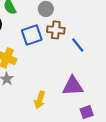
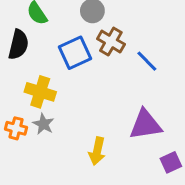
brown cross: (56, 30) -> (111, 42), turned 30

